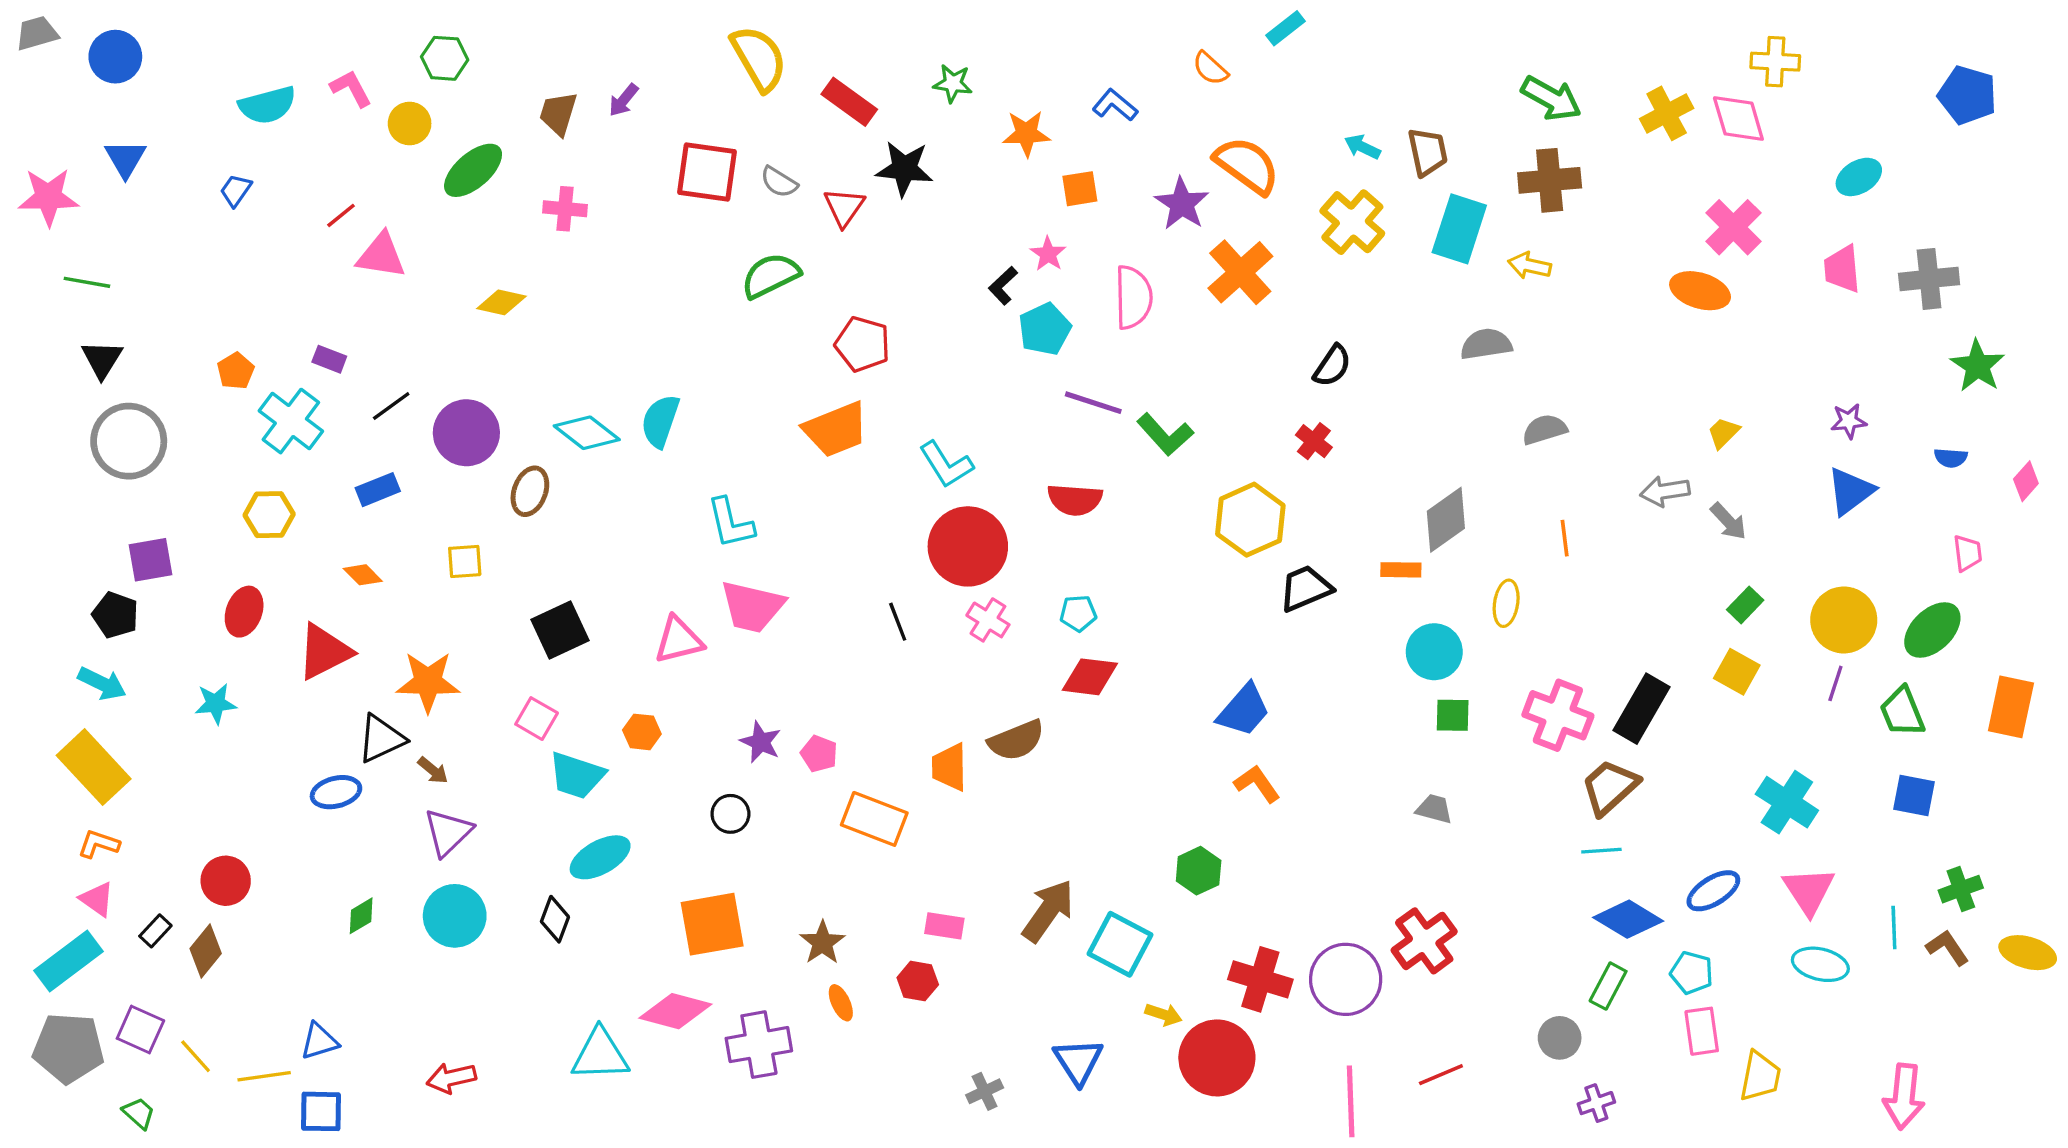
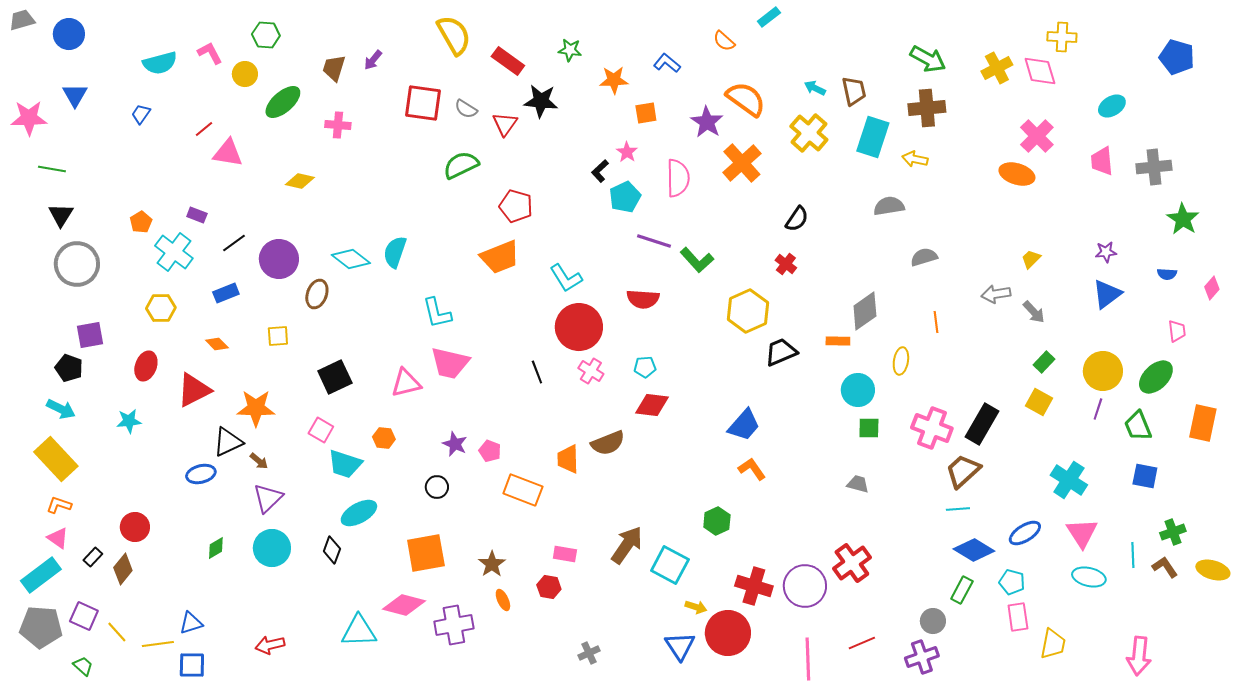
blue triangle: (1078, 1061) -> (680, 646), moved
purple cross: (1596, 1103) -> (922, 657), moved, size x1.5

